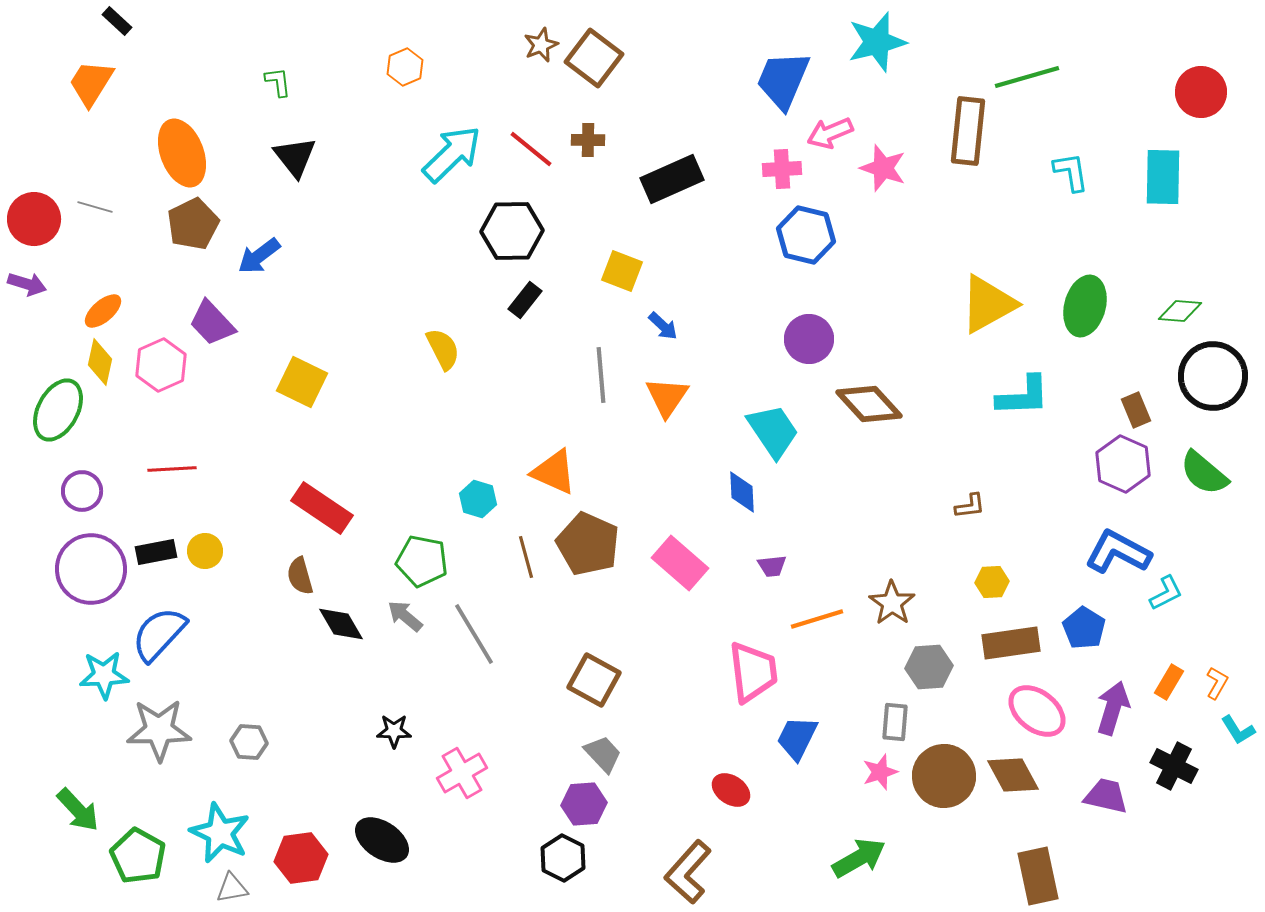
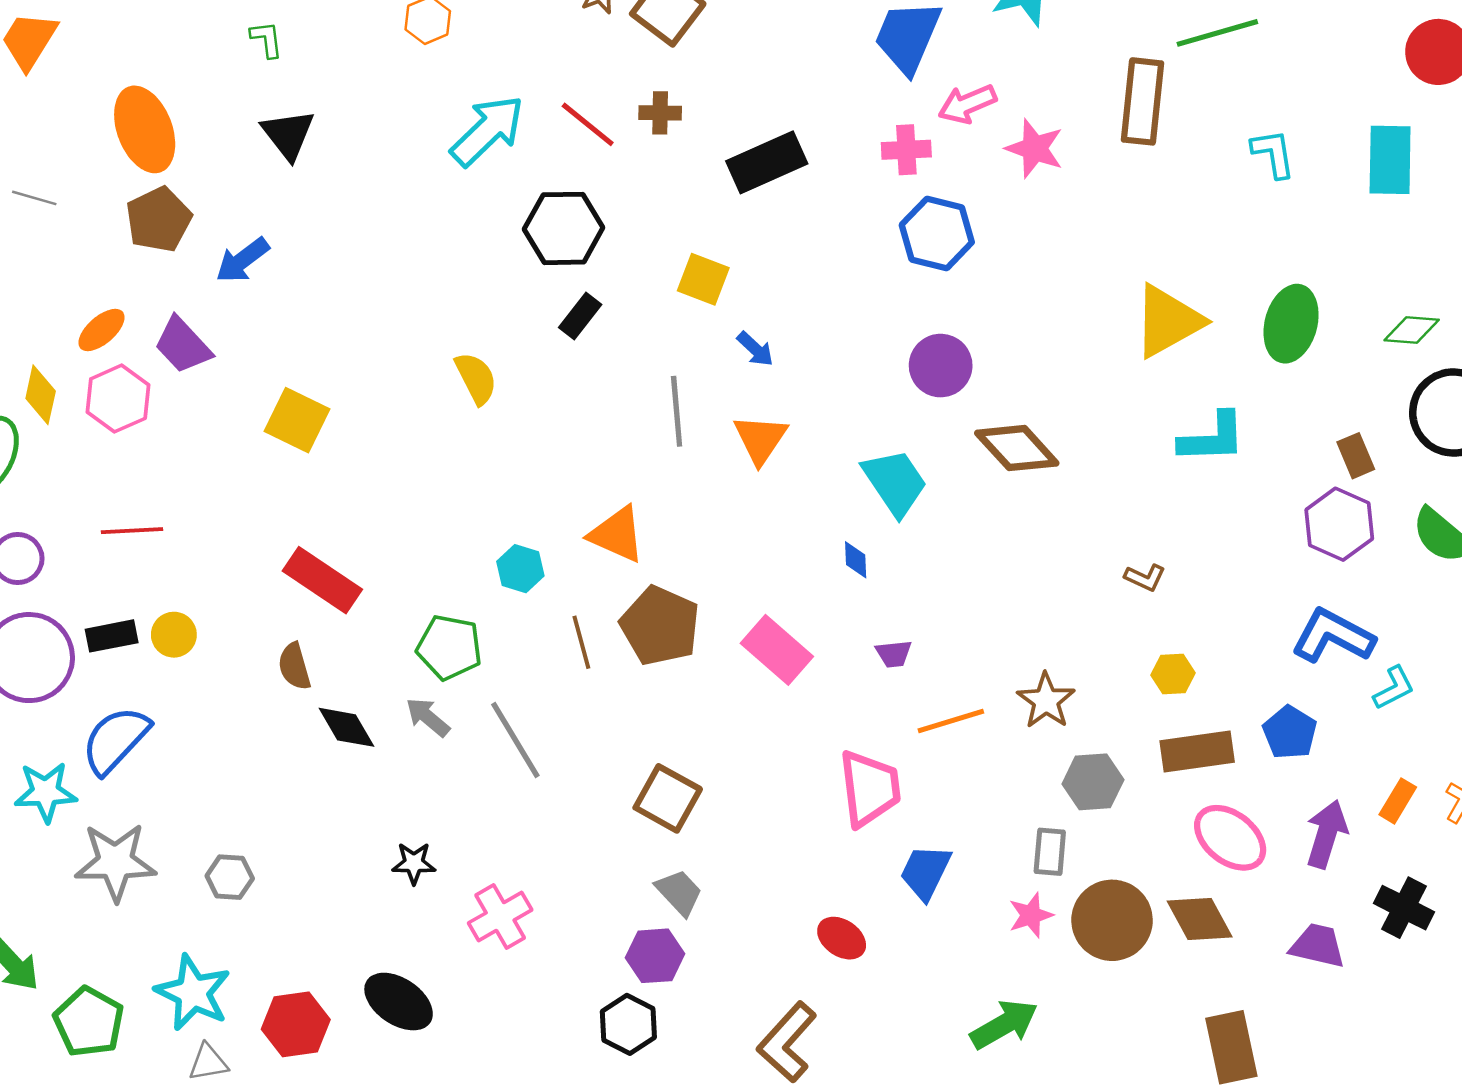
orange ellipse: (103, 311) -> (101, 330), moved
blue diamond: (742, 492) -> (856, 560), size x0.7
brown L-shape: (970, 506) -> (1145, 578), turned 32

